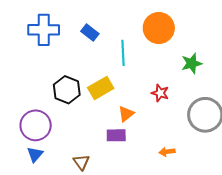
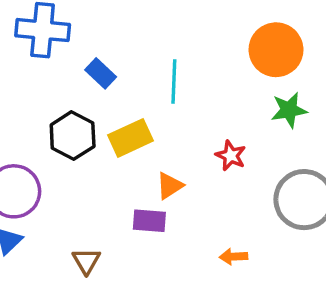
orange circle: (159, 28) -> (276, 50), moved
blue rectangle: (90, 32) -> (101, 73), moved

